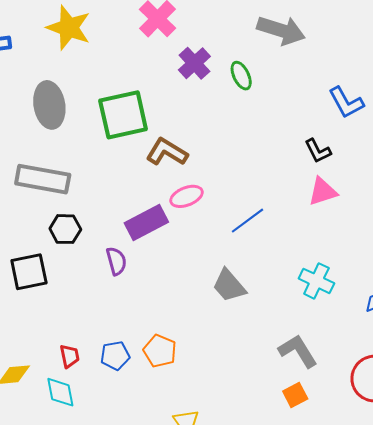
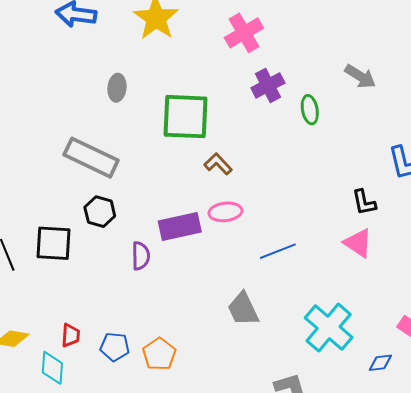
gray arrow: (281, 30) -> (360, 76), size x0.7
gray ellipse: (49, 105) -> (117, 88), size x0.6
brown L-shape: (167, 152) -> (218, 164), size x0.7
pink triangle: (323, 192) -> (358, 243), turned 36
cyan cross: (316, 281) -> (329, 328), size x1.4

